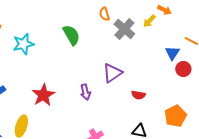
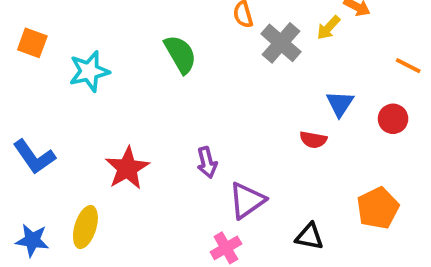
blue triangle: (172, 53) -> (340, 104), moved
purple triangle: (112, 73) -> (247, 200), moved
red semicircle: (138, 95) -> (313, 140), moved

